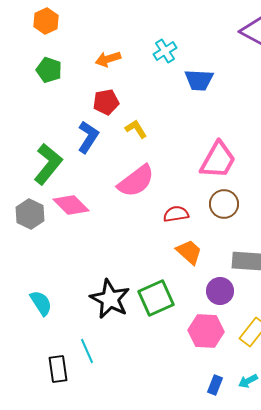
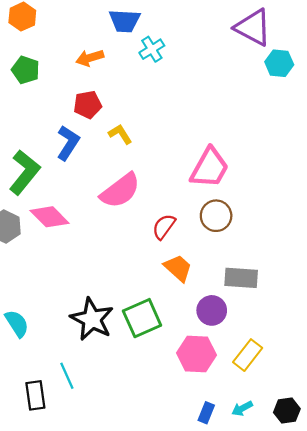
blue trapezoid: (199, 80) -> (125, 21), moved
red semicircle: (176, 214) -> (164, 227), turned -45

